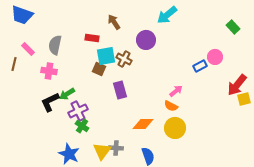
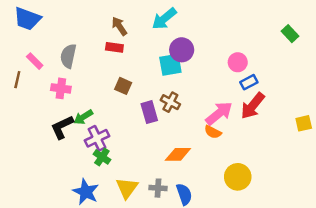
cyan arrow: (167, 15) -> (164, 19), moved
brown arrow: (114, 22) -> (119, 26), moved
cyan square: (106, 56) -> (170, 65), moved
pink circle: (215, 57) -> (238, 62), moved
brown cross: (124, 59) -> (170, 102), moved
red arrow: (237, 85) -> (253, 106), moved
pink arrow: (176, 91) -> (219, 113), size x1.6
yellow circle: (175, 128) -> (238, 177), moved
gray cross: (116, 148) -> (158, 188), moved

